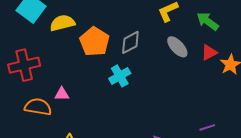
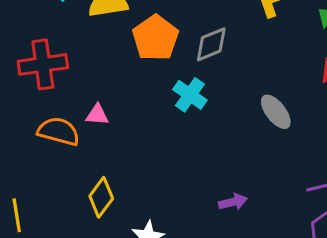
gray ellipse: (177, 47) -> (276, 112), moved
cyan cross: (120, 76) -> (190, 95), turned -30

